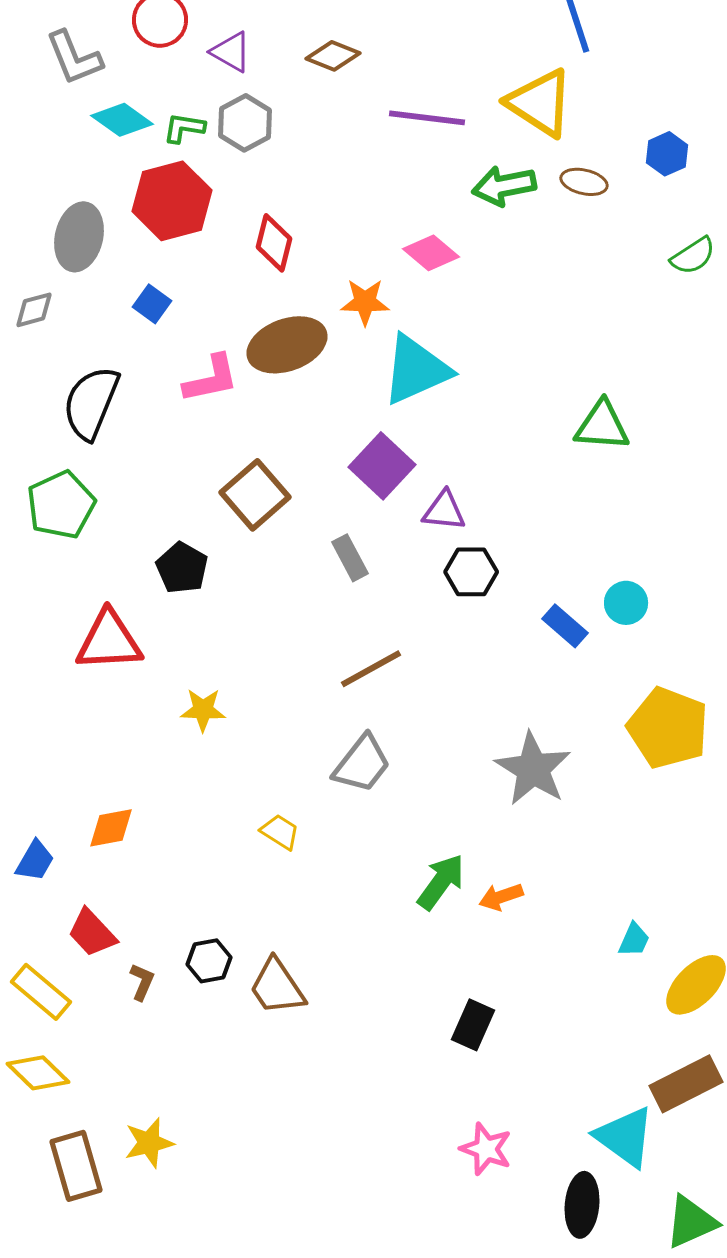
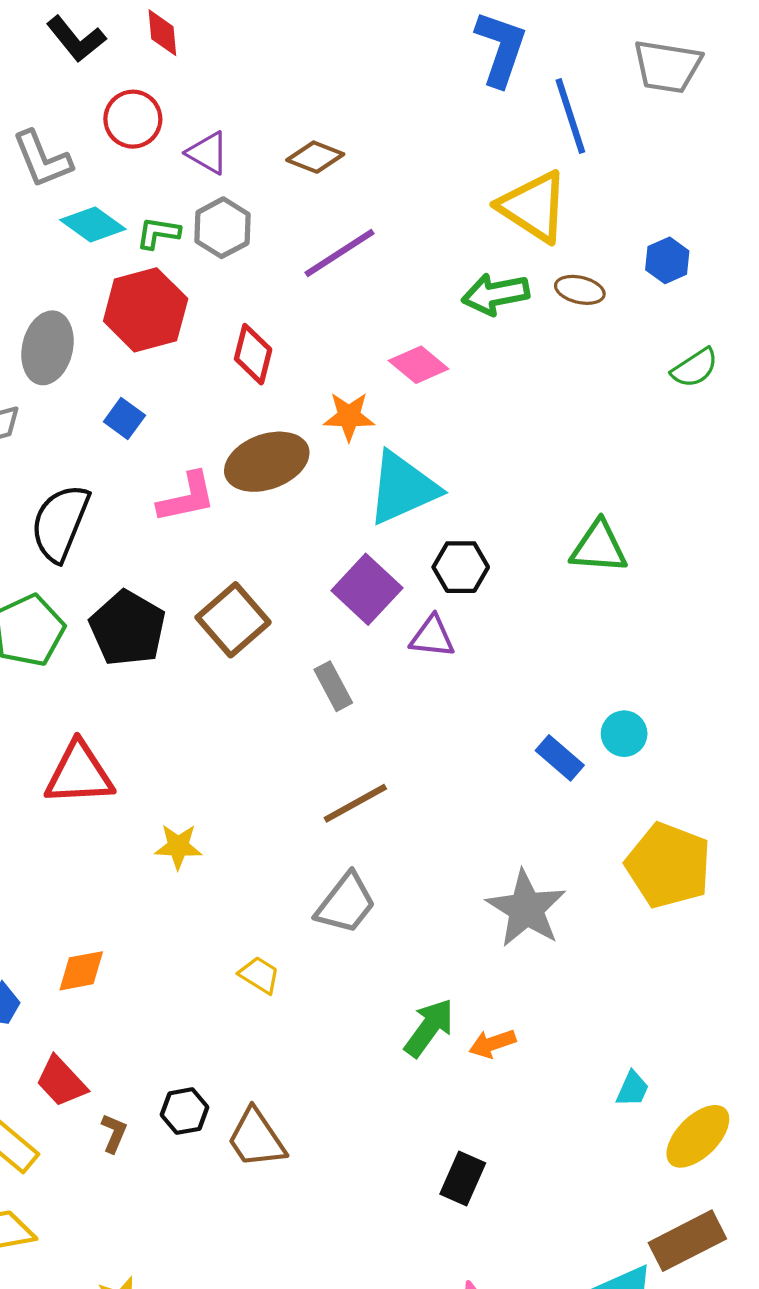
purple line: (427, 118) -> (339, 253), moved, turned -40
black pentagon: (182, 568) -> (128, 628), moved, size x1.4
black hexagon: (471, 572) -> (461, 567), moved

